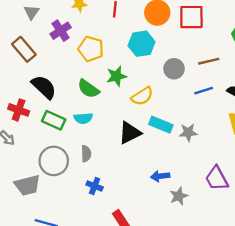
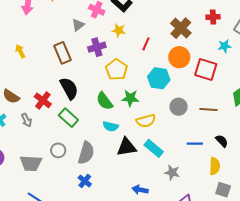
blue line: (204, 91) -> (195, 144), moved
cyan semicircle: (83, 118) -> (111, 126), moved
gray star: (188, 132) -> (172, 173), moved
gray semicircle: (86, 154) -> (86, 153), size x1.6
gray circle: (54, 161) -> (58, 150), size x0.6

